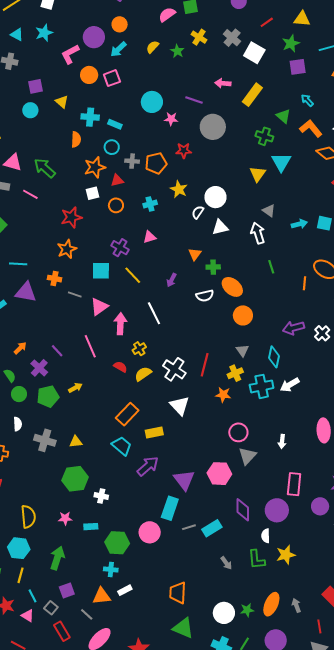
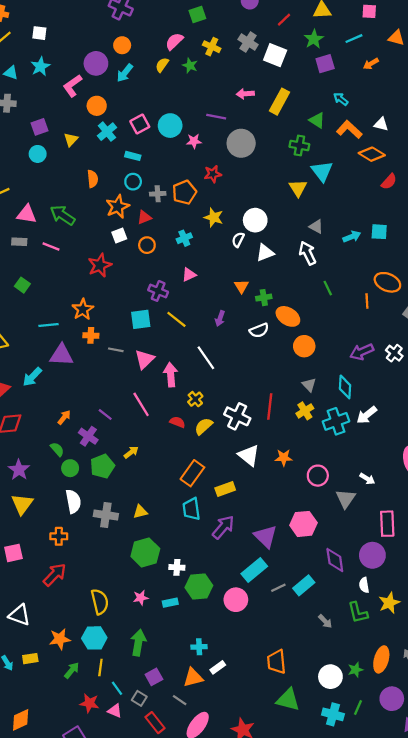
pink semicircle: (167, 15) -> (174, 41), moved
pink square: (112, 78) -> (140, 124), moved
yellow triangle: (62, 102) -> (71, 140), turned 40
cyan cross: (90, 117) -> (107, 132), moved, turned -36
orange star: (67, 249) -> (83, 309), moved
orange star: (223, 395) -> (284, 458), moved
white semicircle: (18, 424) -> (73, 501), size x1.5
white arrow: (282, 441) -> (367, 479), turned -56
cyan trapezoid: (122, 446) -> (191, 509), turned -130
gray triangle: (247, 456) -> (346, 499), moved
cyan rectangle: (170, 508) -> (254, 570), turned 40
green hexagon: (117, 543) -> (199, 587), moved

